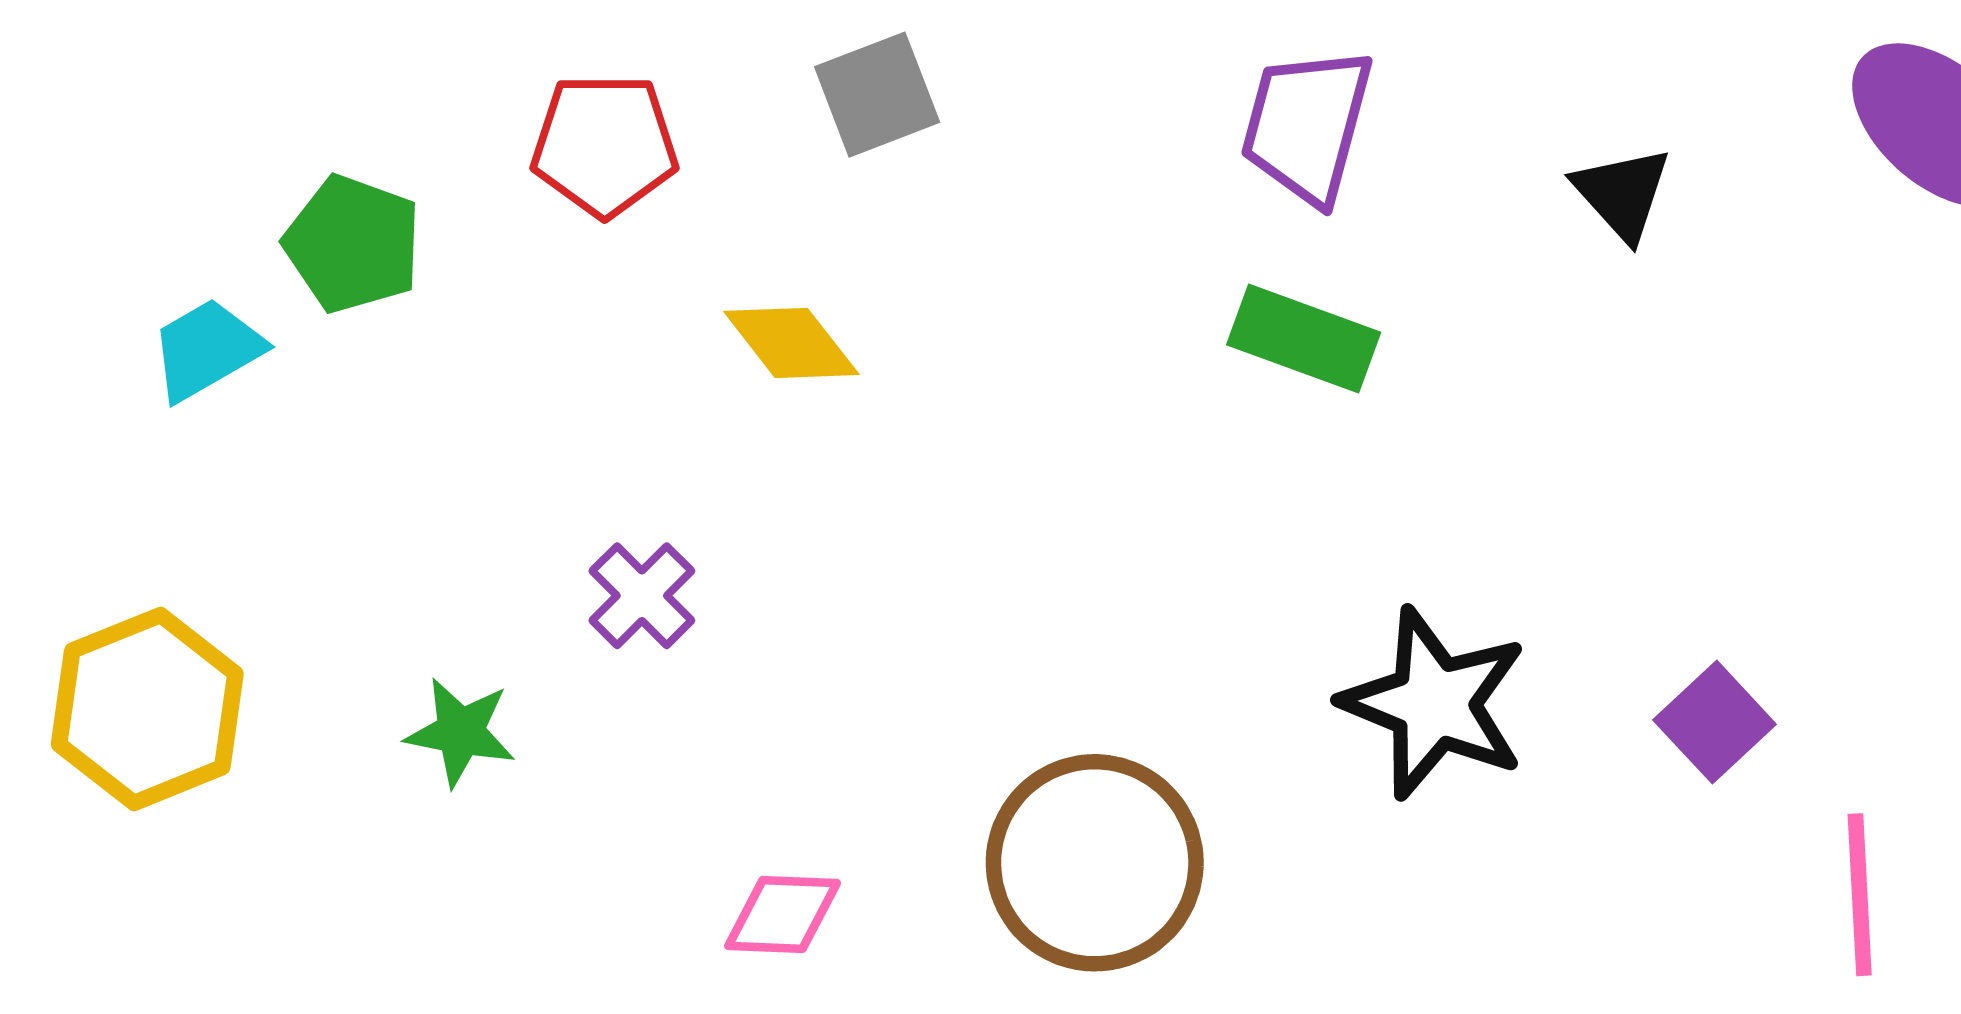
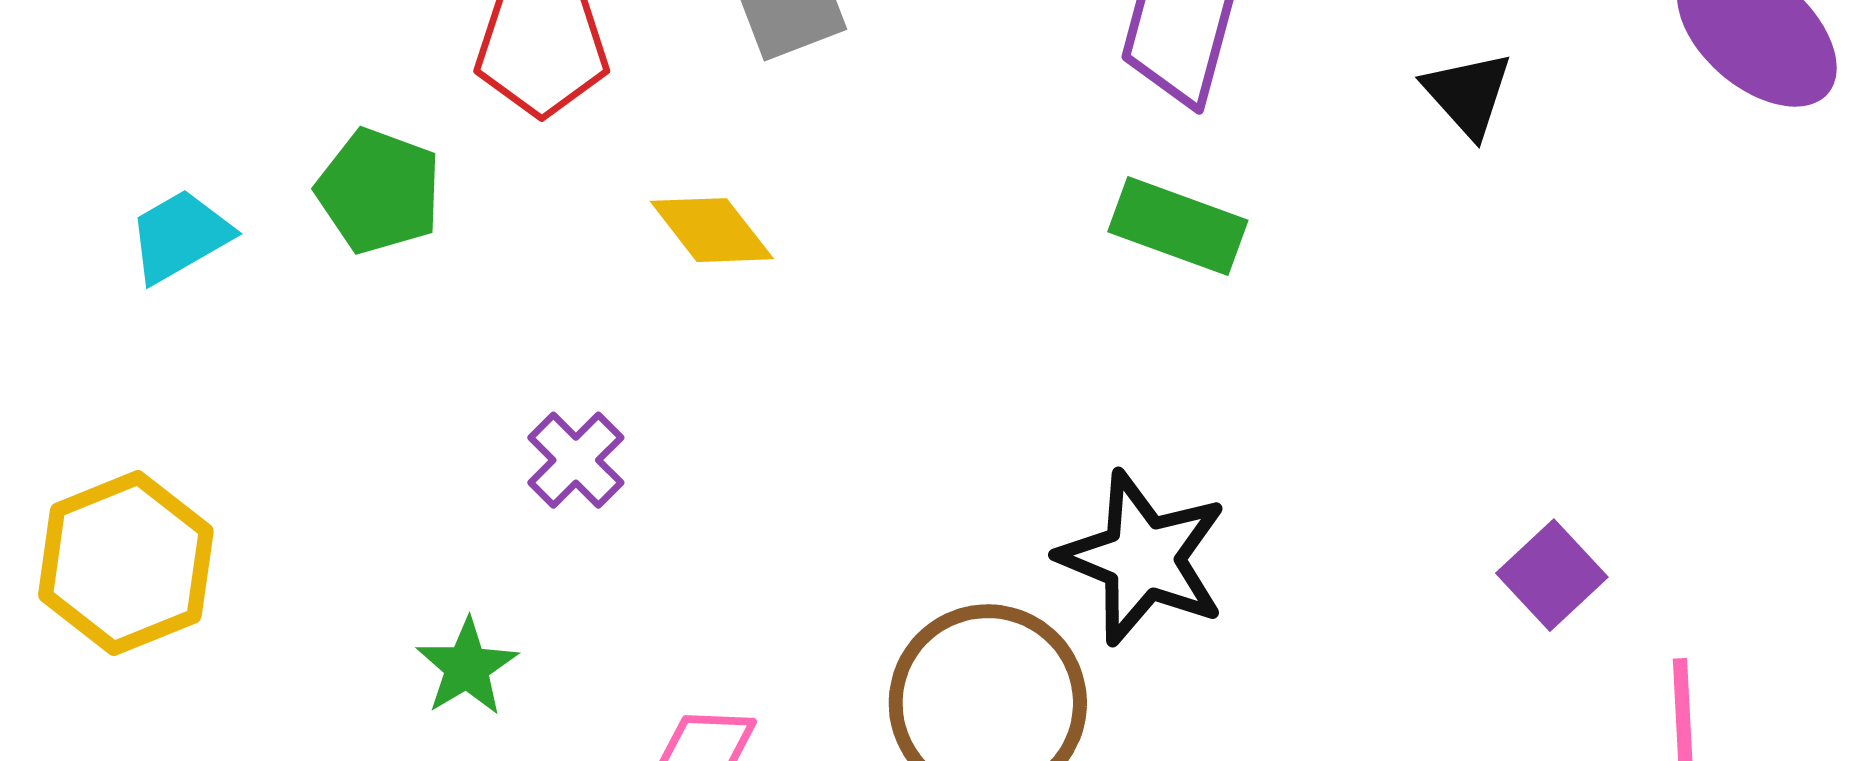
green pentagon: (353, 244) -> (379, 191), moved
black star: (1434, 703) -> (1143, 558), moved
green star: (461, 732) -> (467, 667), moved, turned 30

